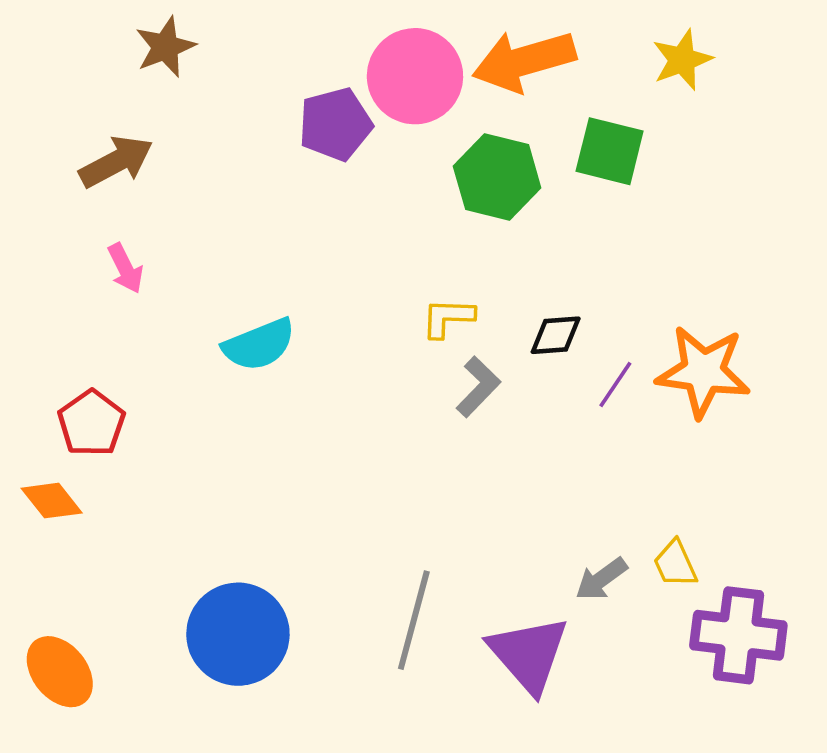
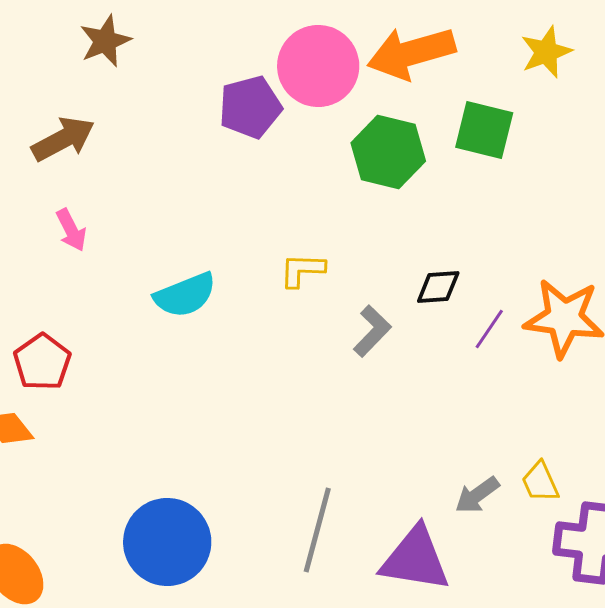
yellow L-shape: (448, 318) -> (302, 270), moved
purple triangle: (529, 654) -> (415, 559), turned -40

